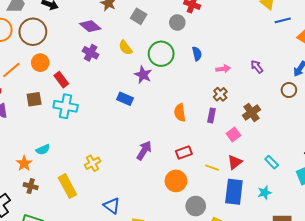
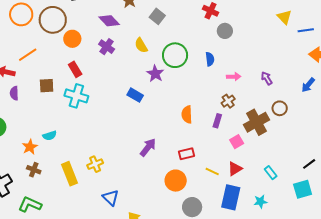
blue line: (283, 20) -> (306, 30), moved
gray circle: (177, 22) -> (225, 31), moved
orange circle: (40, 63) -> (72, 39), moved
brown circle: (289, 90) -> (280, 108), moved
brown cross: (251, 112) -> (256, 122), size x1.4
yellow cross: (93, 163) -> (95, 164), moved

